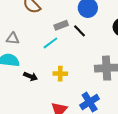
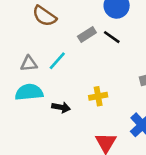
cyan line: (50, 43) -> (57, 61), moved

